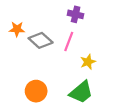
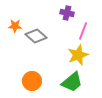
pink line: (69, 41) -> (83, 31), moved
yellow star: (88, 62) -> (78, 55), size x1.5

